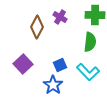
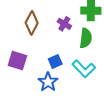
purple cross: (60, 17) -> (64, 24), moved
purple square: (23, 64) -> (17, 61), turned -30

